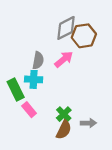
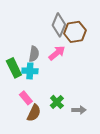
gray diamond: (66, 28) -> (59, 25), turned -40
green rectangle: (16, 89) -> (14, 68), moved
brown semicircle: (64, 130) -> (34, 113), moved

